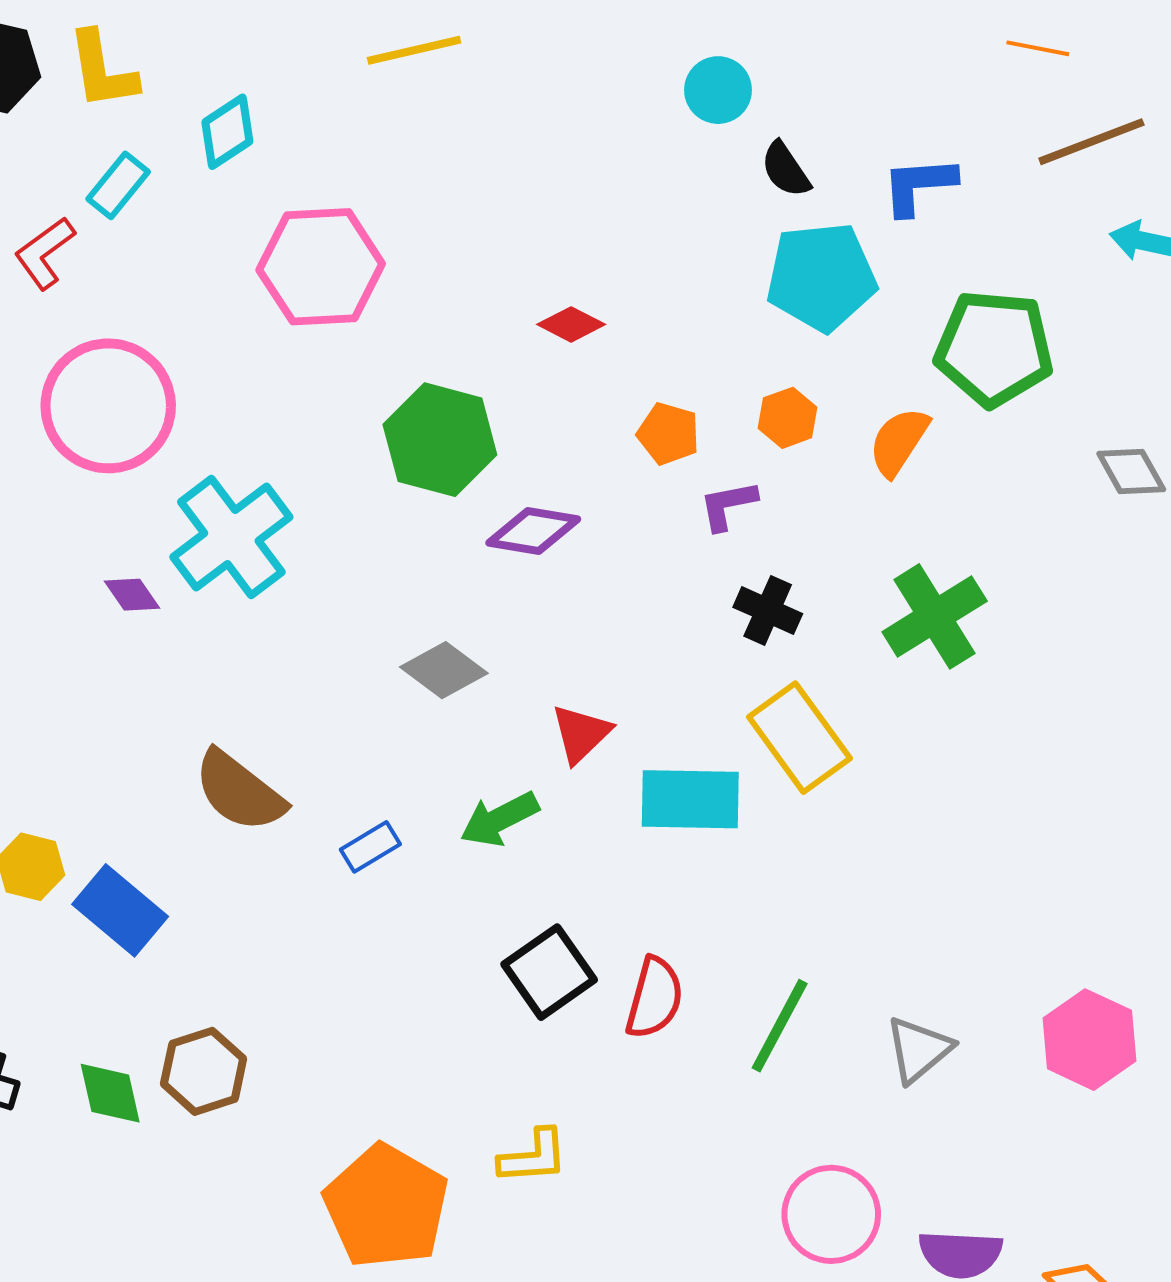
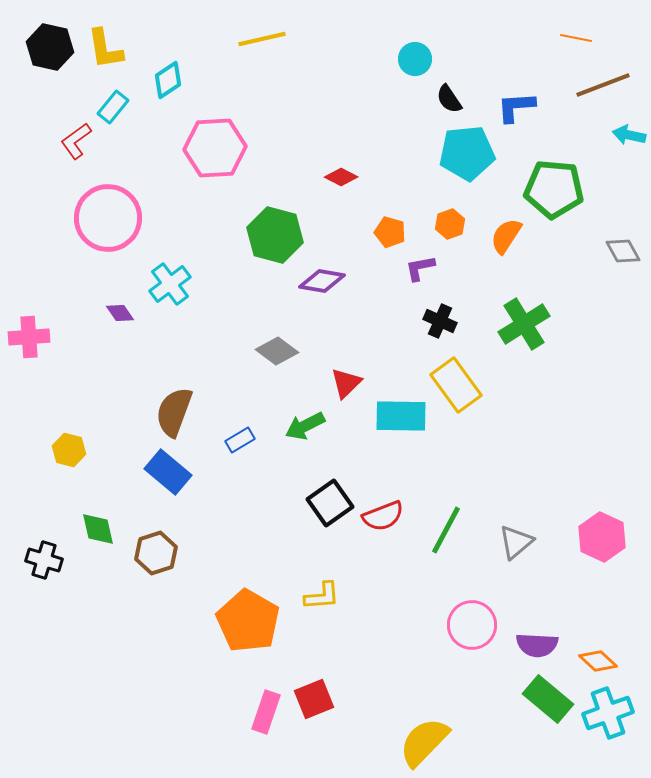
cyan cross: (231, 537) -> (170, 284), size x0.7
brown semicircle: (239, 791) -> (174, 412), turned 72
blue rectangle: (120, 910) -> (168, 472), moved
red semicircle: (654, 998) -> (383, 516), turned 54
green diamond: (110, 1093) -> (98, 529), moved

